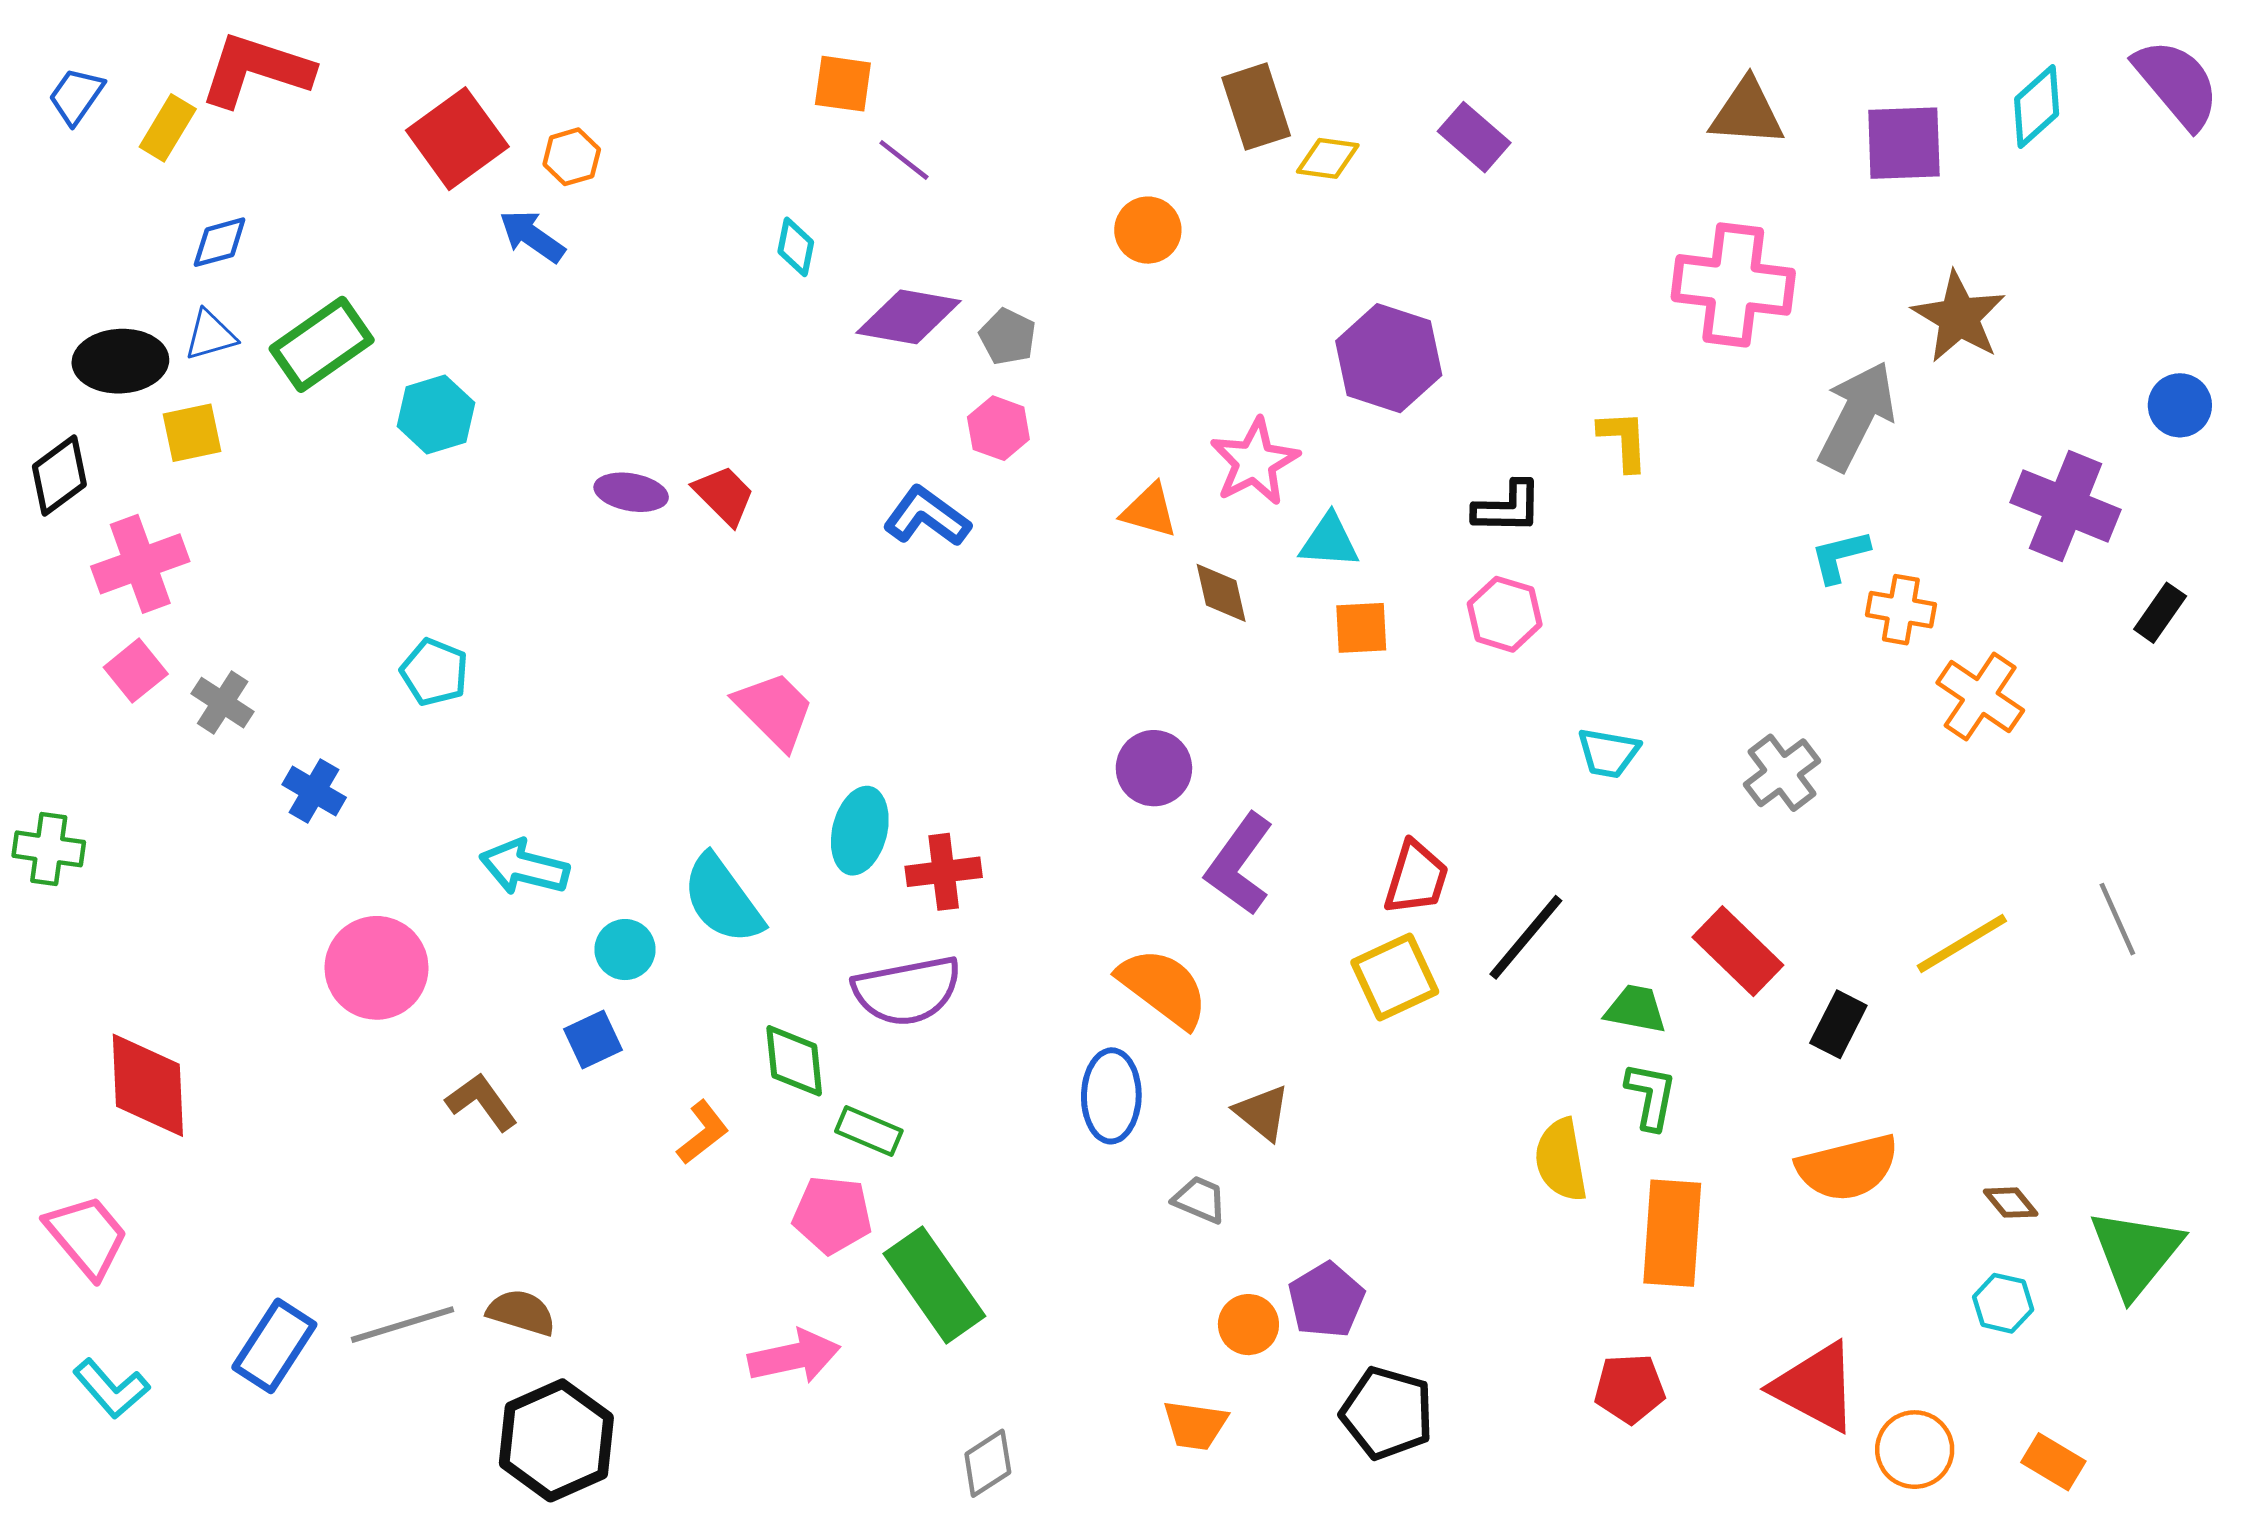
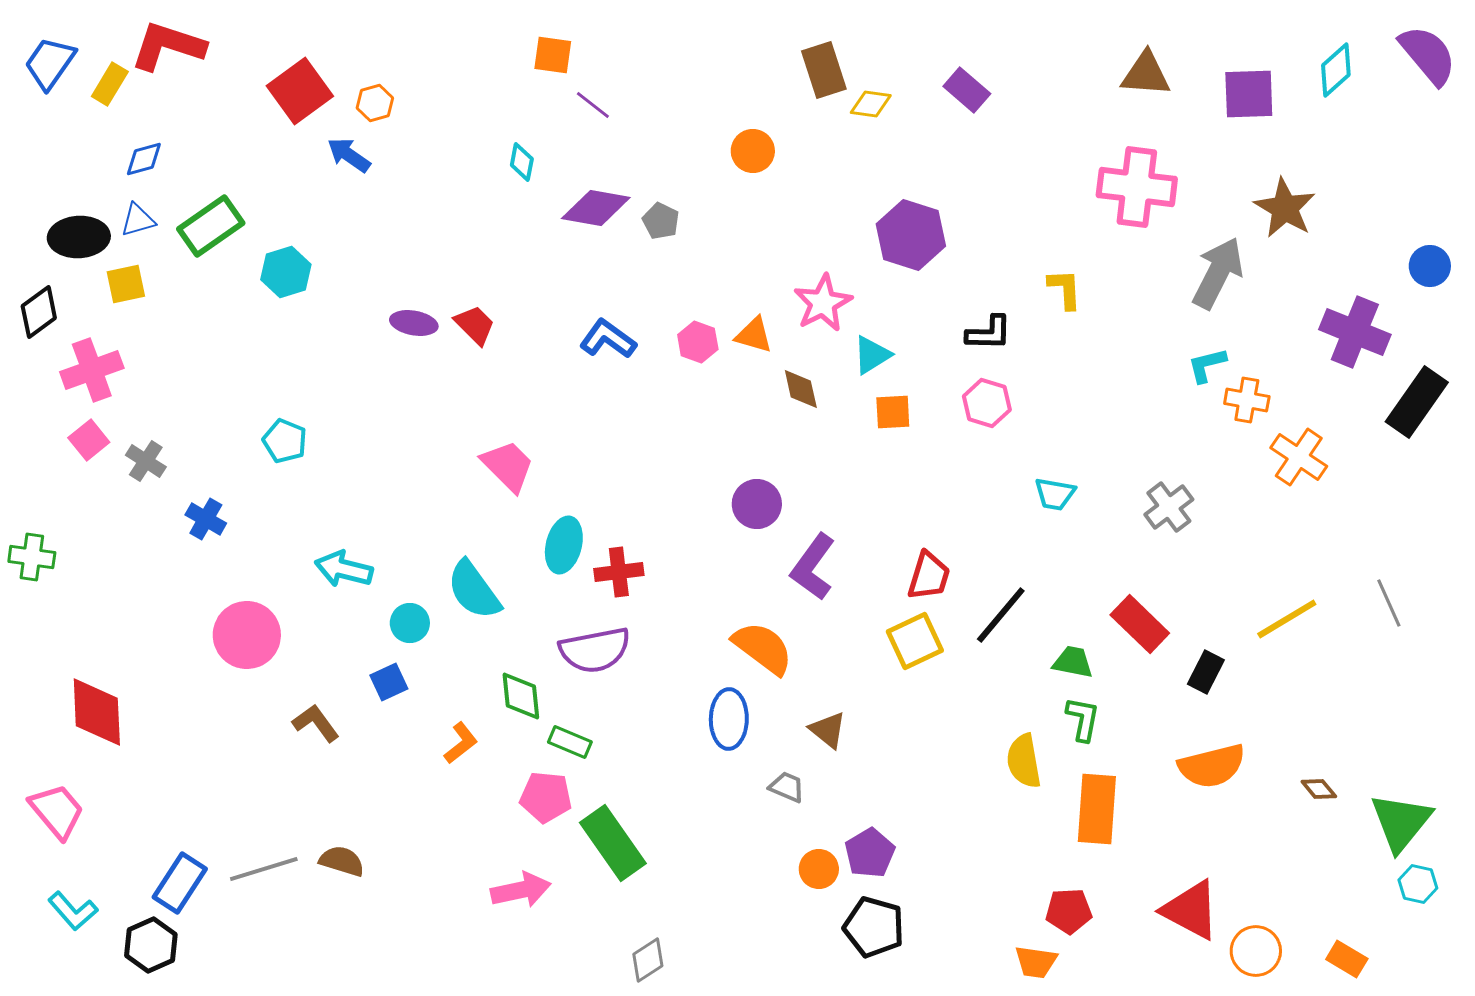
blue trapezoid: (76, 96) -> (50, 63), size x1.4
pink hexagon: (998, 428) -> (698, 342), moved
cyan triangle: (1329, 541) -> (872, 355), turned -36
black rectangle: (2160, 613) -> (1417, 402), size x1.8
cyan hexagon: (2003, 1303) -> (1418, 884), moved
black pentagon: (1387, 1413) -> (874, 927), moved
orange trapezoid: (1195, 1425) -> (1036, 962), moved
black hexagon: (556, 1440) -> (151, 945), moved, size x0.7

